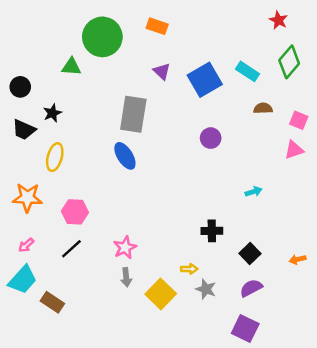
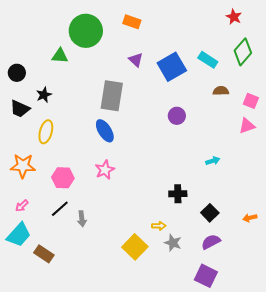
pink star: (125, 248) -> (105, 170), moved
gray arrow: (126, 277) -> (82, 219), moved

